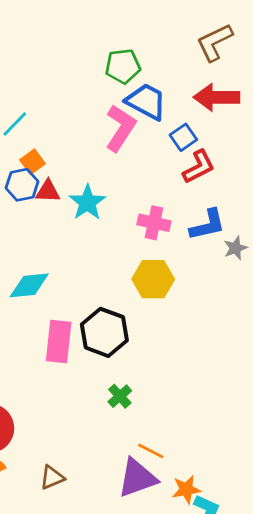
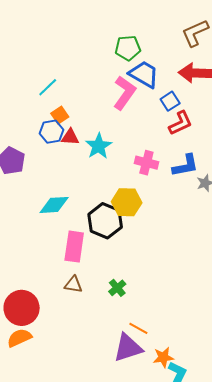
yellow hexagon: (153, 279) -> (127, 202), moved
black hexagon: (104, 332) -> (105, 221), moved
brown triangle: (52, 477) -> (73, 285), moved, turned 30

